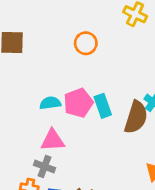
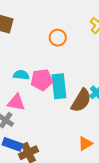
cyan rectangle: (103, 106) -> (59, 86), size x1.4

